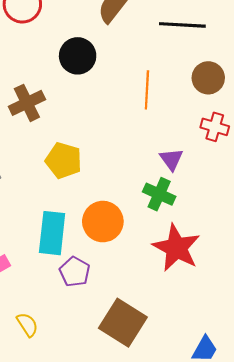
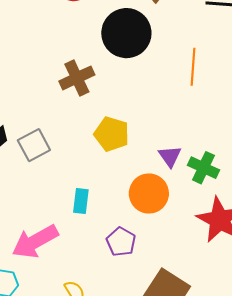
black circle: (78, 56) -> (126, 33), size x1.4
purple triangle: (171, 159) -> (170, 156), moved
cyan rectangle: (52, 233) -> (81, 201), moved, size x0.6

